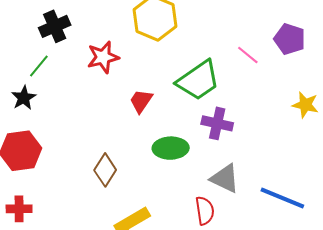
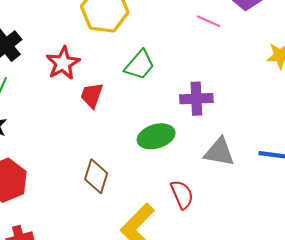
green trapezoid: (198, 80) -> (140, 65), moved, size x0.7
red trapezoid: (141, 101) -> (92, 95), moved
red semicircle: (205, 211) -> (182, 194), moved

